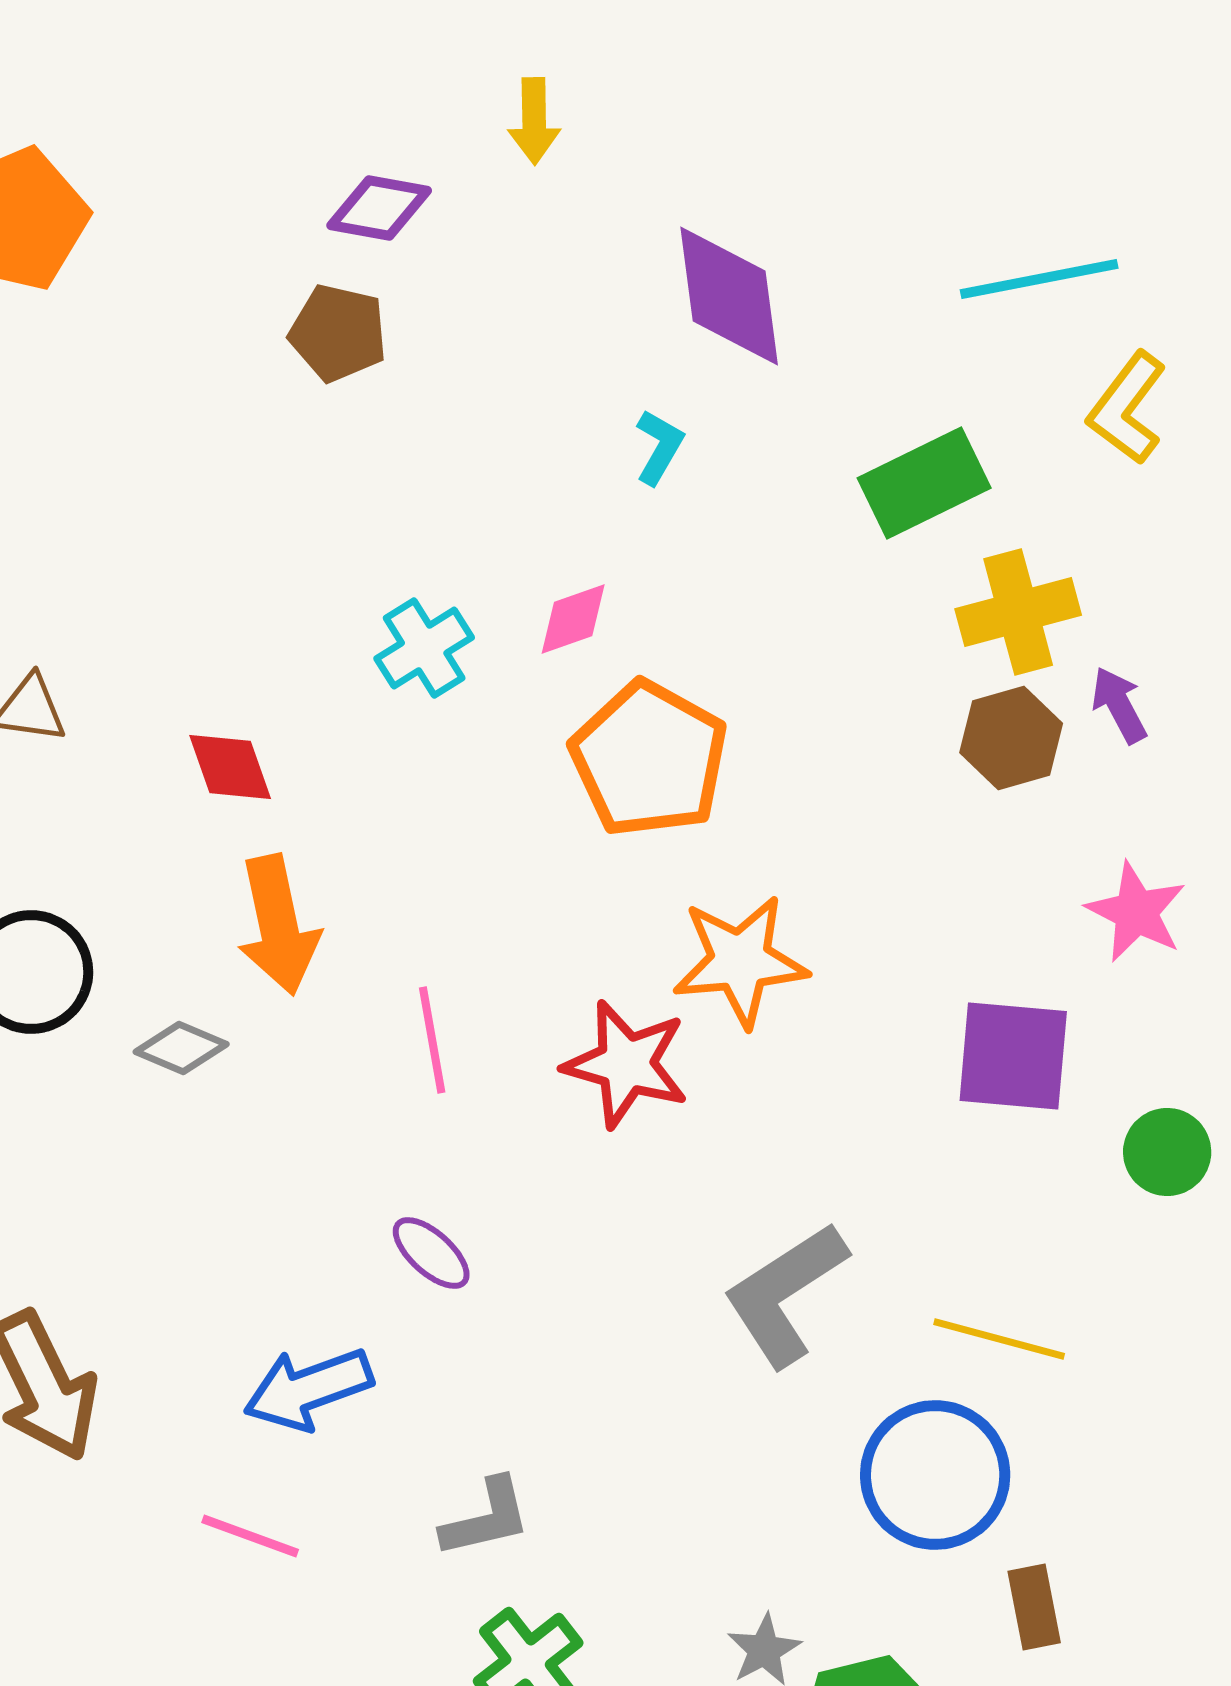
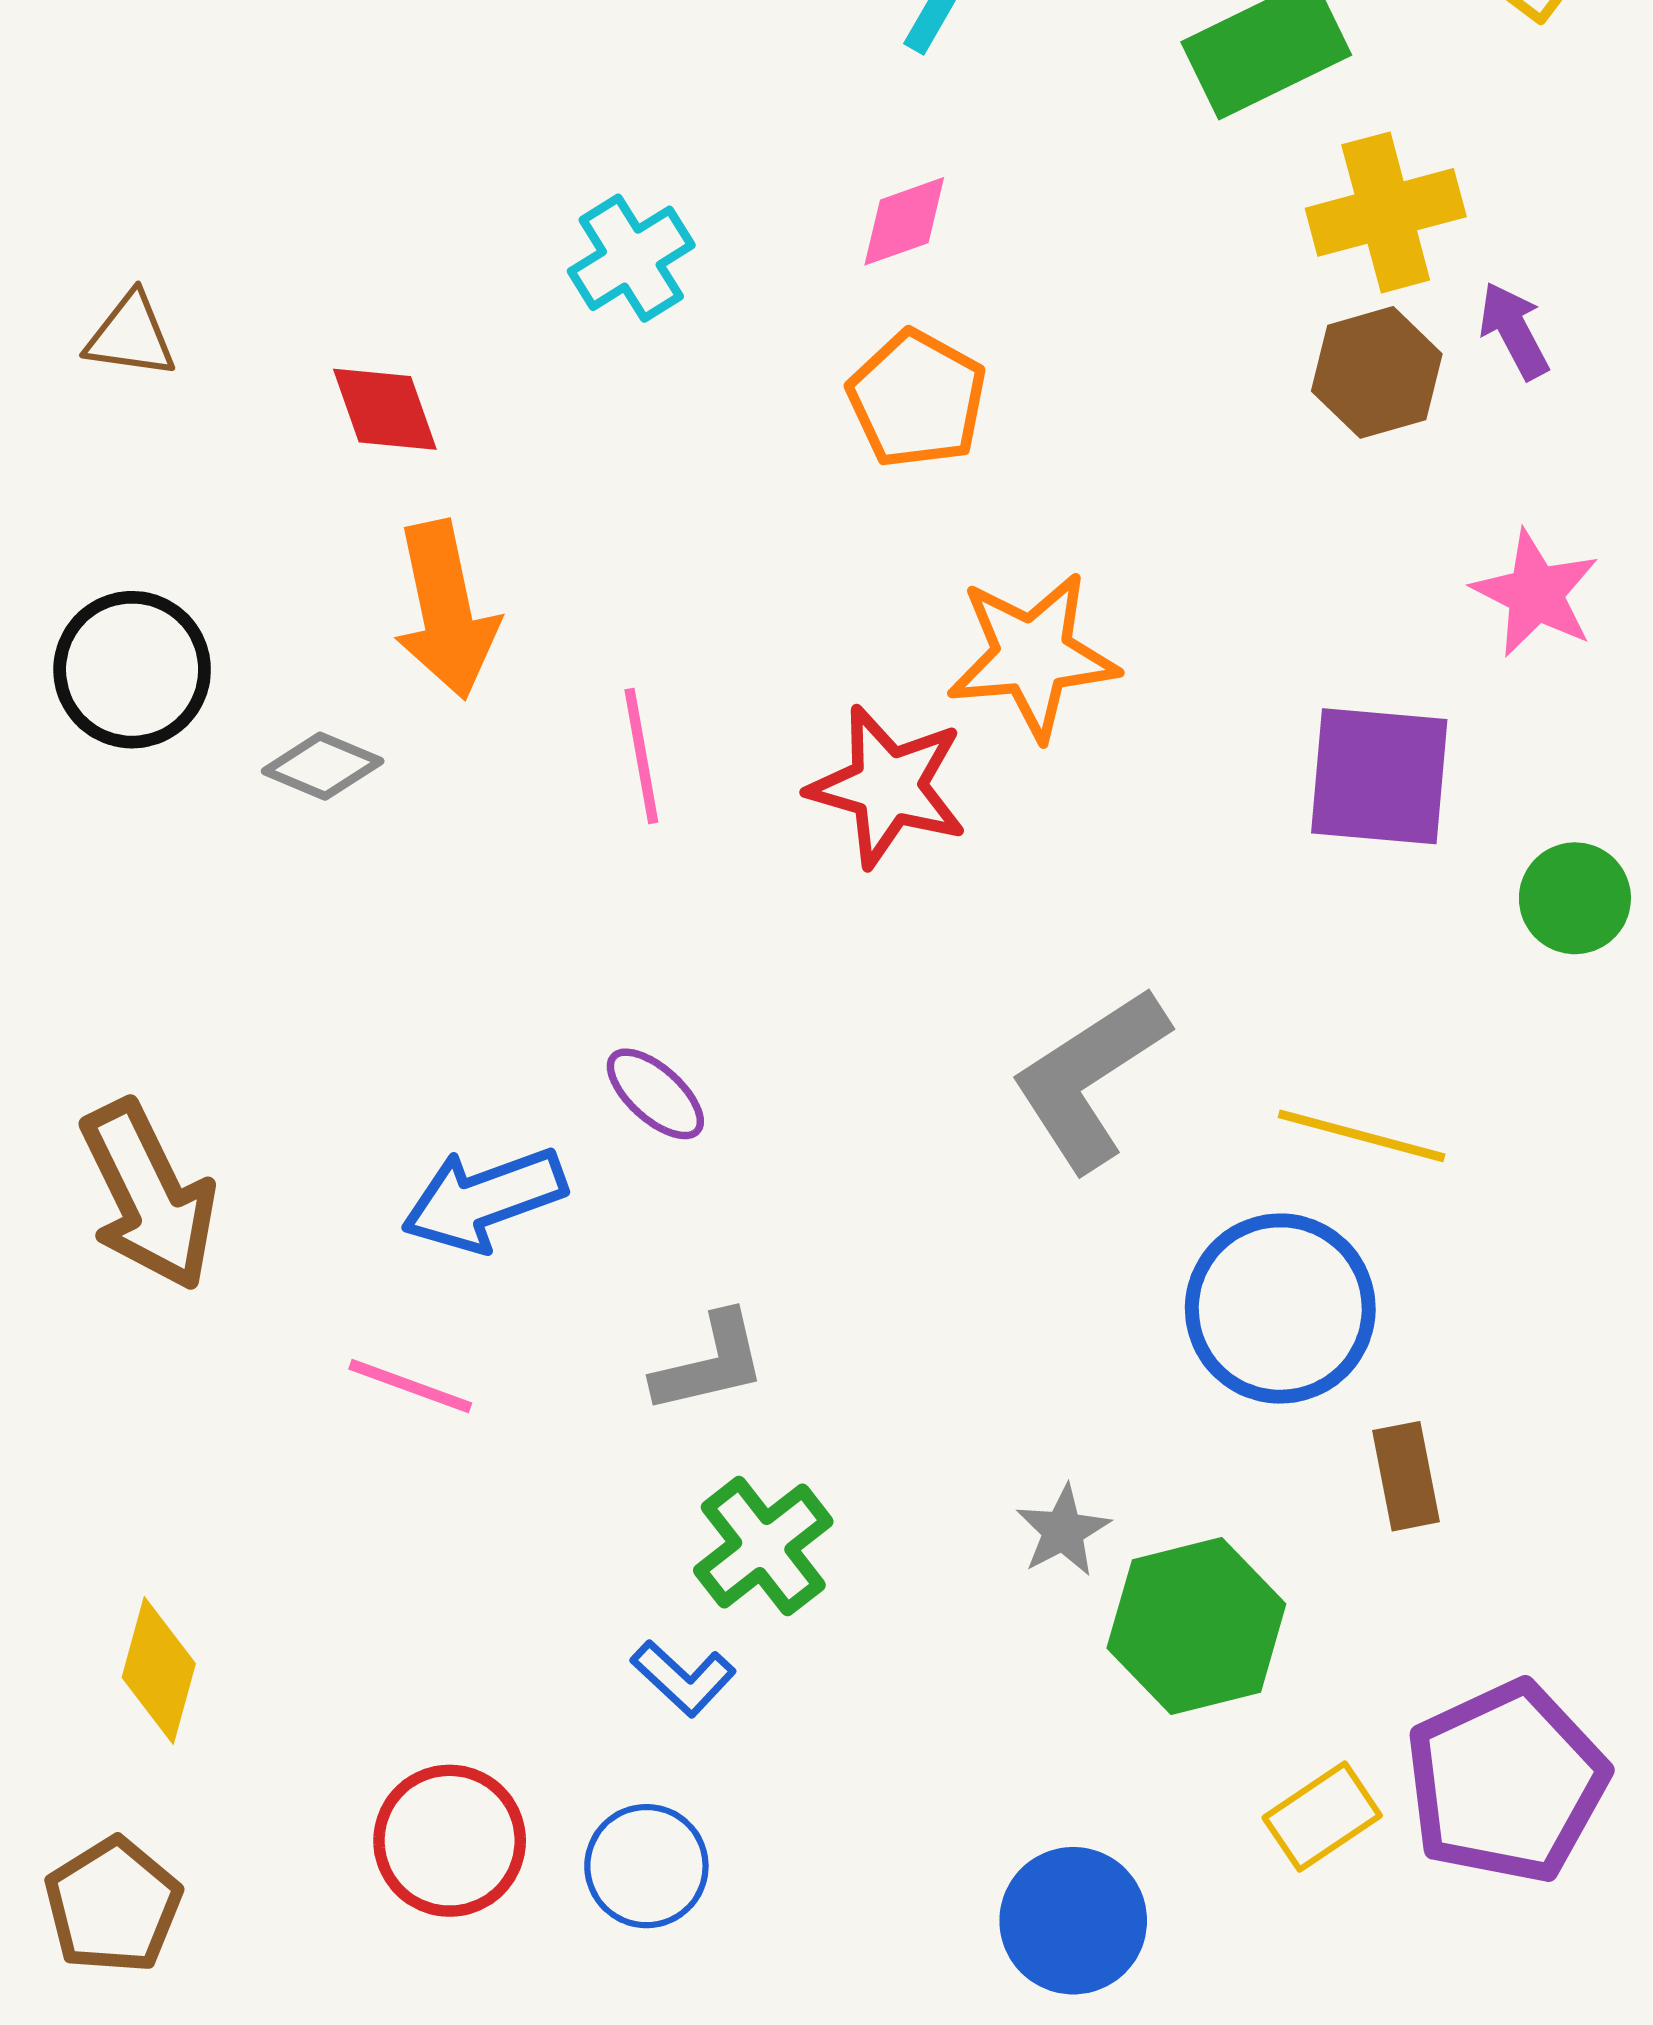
pink diamond: (573, 619) -> (904, 221), moved
orange pentagon: (649, 759) -> (917, 399), size x0.7
purple ellipse: (431, 1253) -> (655, 1094), moved

